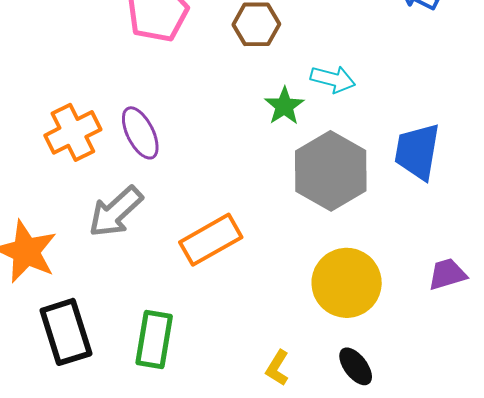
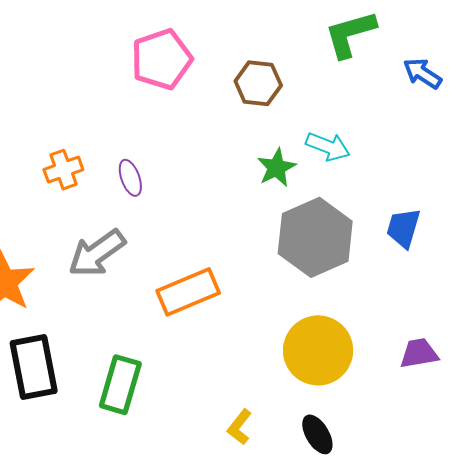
orange cross: (73, 132) -> (63, 170), size x0.7
purple ellipse: (140, 133) -> (130, 178), size x0.7
blue trapezoid: (417, 151) -> (403, 228), size x0.7

